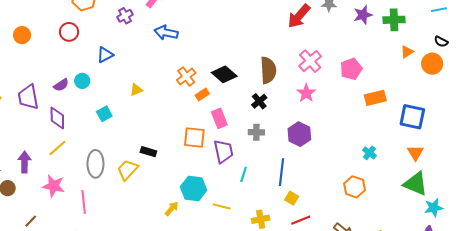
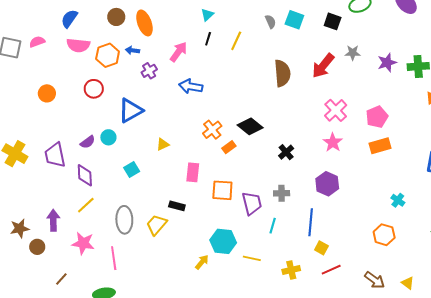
blue triangle: (105, 55) -> (131, 111), size x1.5
brown semicircle: (268, 70) -> (282, 73), moved
orange rectangle: (375, 98) -> (380, 146), moved
pink rectangle: (219, 118) -> (193, 172), moved, turned 30
gray cross: (256, 132) -> (282, 193), moved

